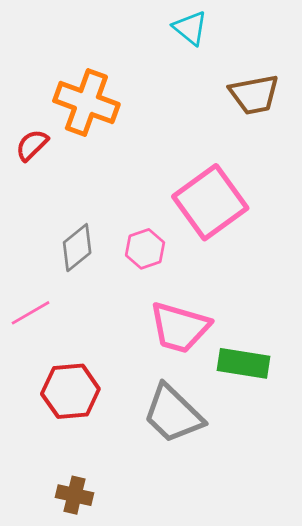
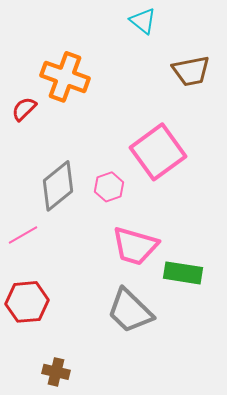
gray diamond: (77, 248) -> (58, 186), size x1.4
red hexagon: (70, 391) -> (27, 302), moved

